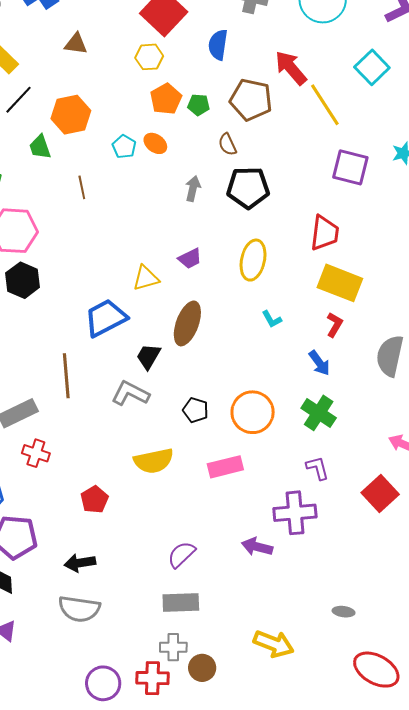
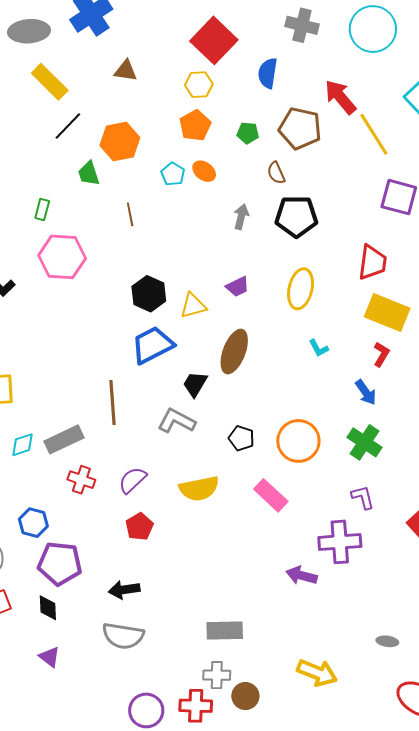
orange pentagon: (166, 99) -> (195, 125), moved
black hexagon: (23, 280) -> (149, 294), moved
pink rectangle: (225, 467) -> (271, 495), turned 56
purple semicircle: (181, 555) -> (132, 480), moved

